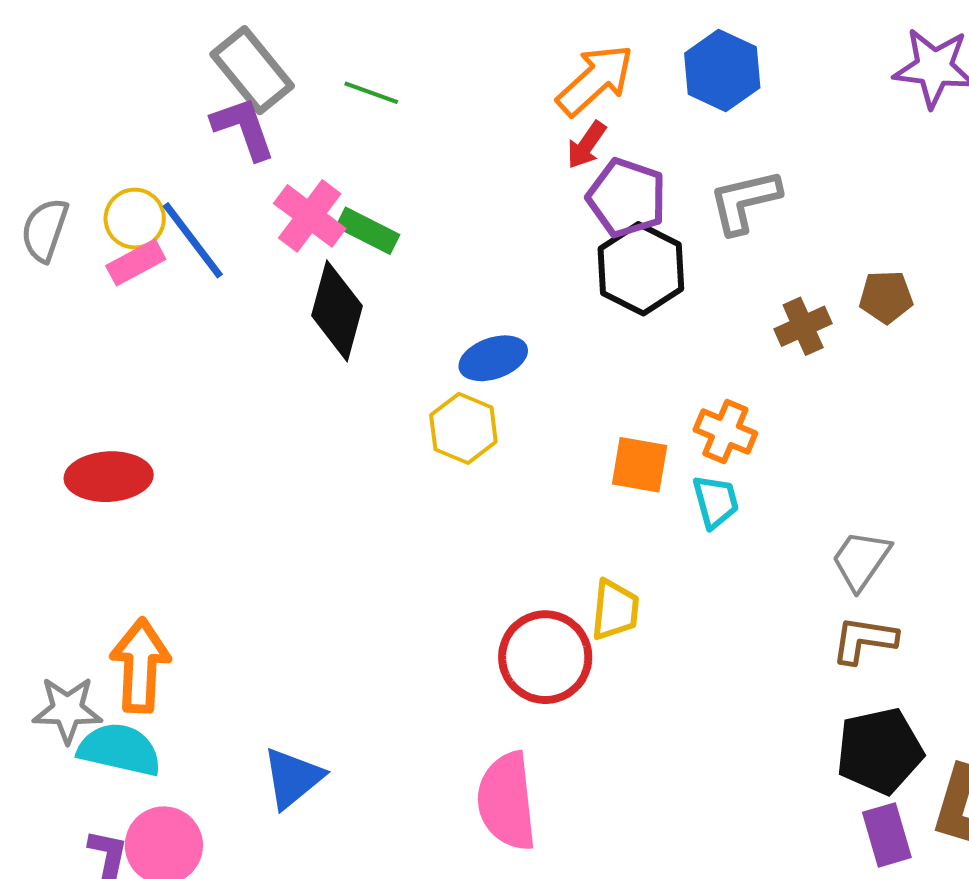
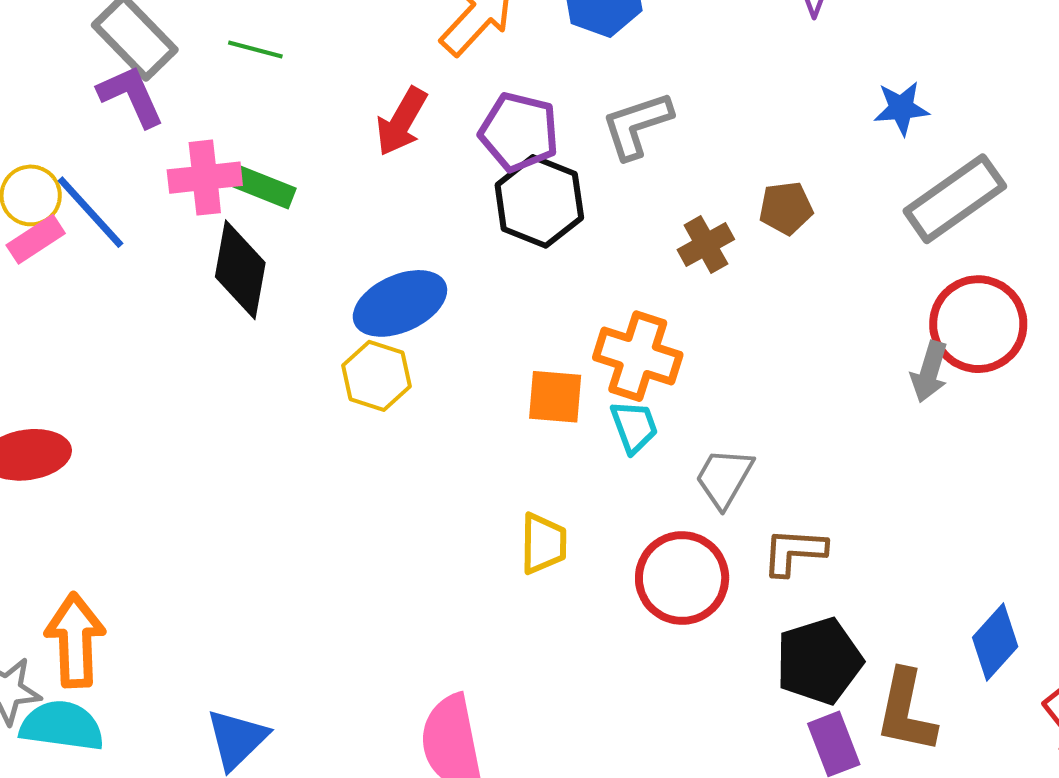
red arrow: (586, 145) -> (402, 122), moved, size x1.4
pink cross: (310, 216) -> (205, 178), turned -38
blue ellipse: (493, 358) -> (400, 303), size x1.4
orange cross: (725, 431) -> (638, 356), size x1.4
gray trapezoid: (861, 560) -> (724, 478), moved
red circle: (545, 657) -> (682, 578), moved

